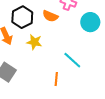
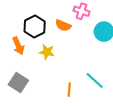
cyan line: (72, 60) -> (95, 80), moved

